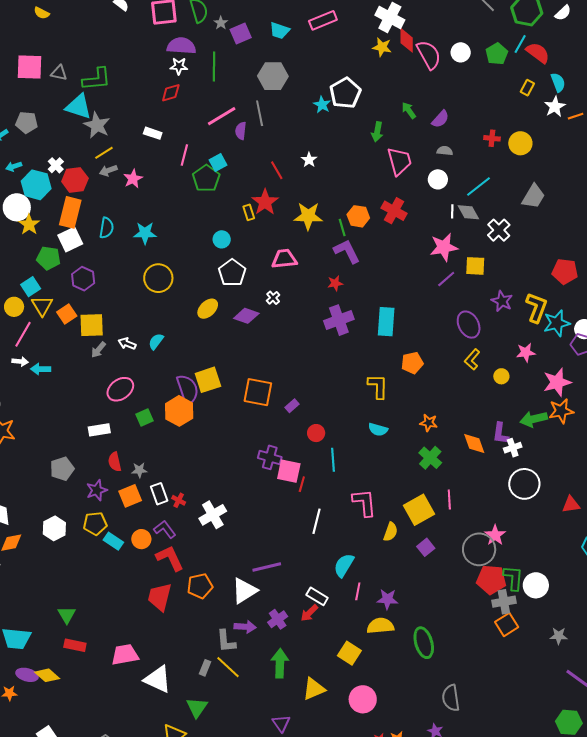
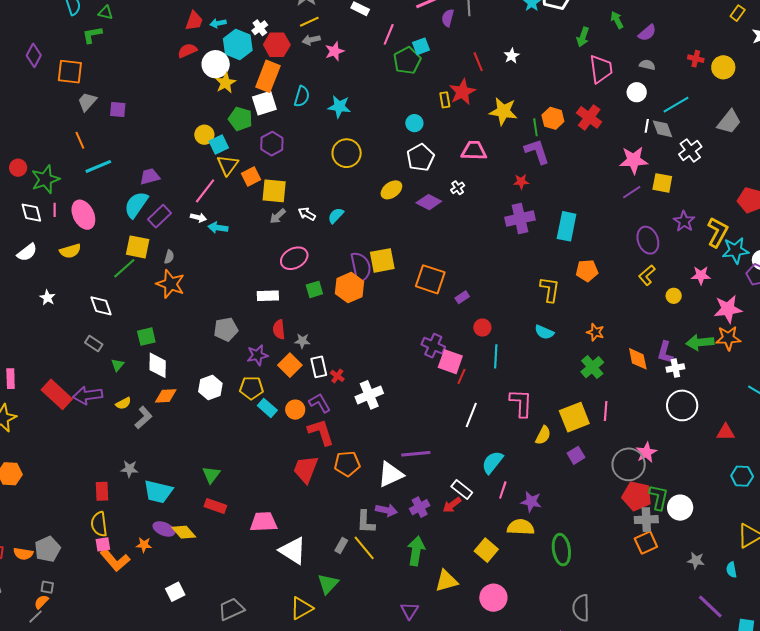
yellow circle: (14, 307) -> (204, 135), moved
orange square: (130, 496) -> (290, 365), turned -30

